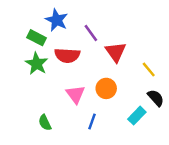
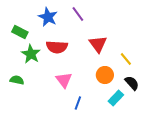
purple line: (91, 33) -> (78, 14), moved
green rectangle: (37, 38) -> (20, 32), moved
orange circle: (106, 88) -> (105, 75), moved
green semicircle: (45, 123) -> (17, 80), moved, turned 128

